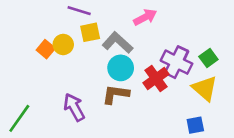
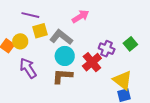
purple cross: (176, 62) -> (107, 49), size x0.7
yellow triangle: (205, 88) -> (123, 80), moved
purple arrow: (74, 107) -> (28, 68), moved

